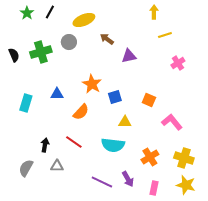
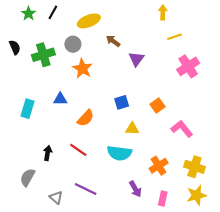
black semicircle: (14, 55) -> (15, 47), moved
purple triangle: (129, 56) -> (136, 59), turned -42
pink cross: (178, 63) -> (188, 66), size x1.5
orange star: (92, 84) -> (82, 68), moved
orange square: (149, 100) -> (157, 105), turned 32
gray triangle: (57, 166) -> (56, 197), moved, turned 40
purple line: (102, 182) -> (86, 189), moved
yellow star: (186, 185) -> (197, 195), turned -30

